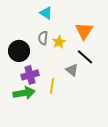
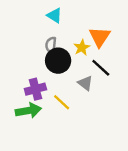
yellow star: (59, 42) -> (82, 48), moved
black circle: (19, 51) -> (58, 61), moved
yellow line: (52, 86) -> (62, 102), turned -56

